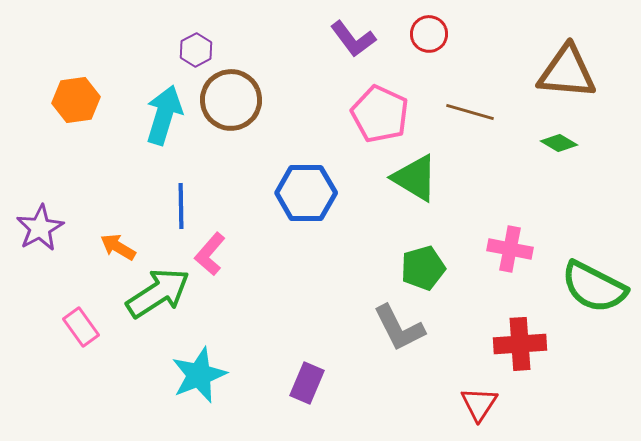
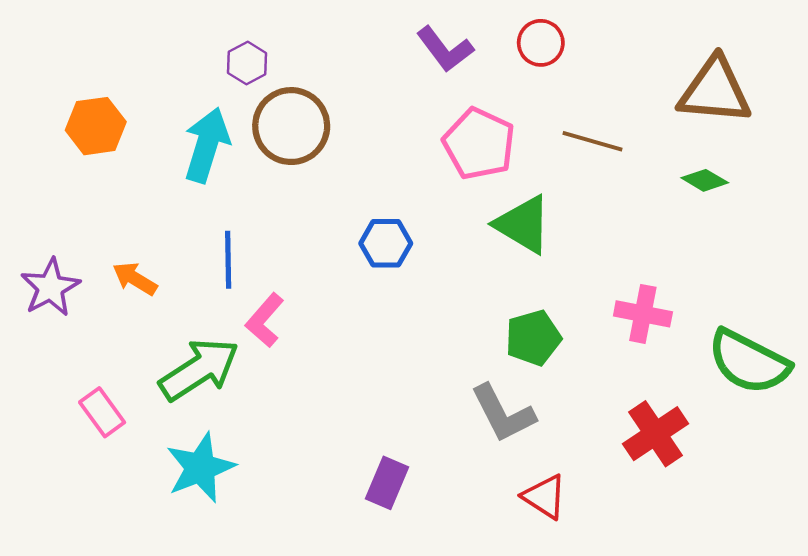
blue hexagon: (306, 193) -> (386, 243), size x0.7
orange arrow: (118, 247) -> (135, 279), moved
red cross: (520, 344) -> (656, 434), turned -30
cyan star: (199, 375) -> (200, 468), moved
red triangle: (479, 404) -> (545, 497), moved, turned -30

